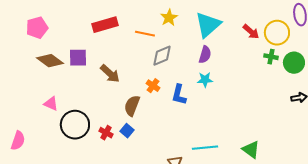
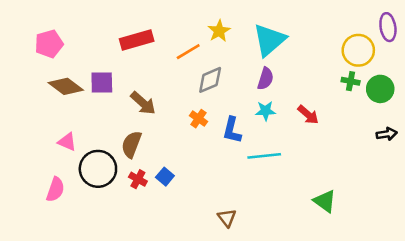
red arrow: (251, 32) -> (308, 115), moved
orange line: (145, 34) -> (188, 52), turned -42
brown semicircle: (132, 106) -> (131, 144), moved
pink semicircle: (18, 141) -> (55, 189), moved
cyan line: (205, 148) -> (264, 156), moved

